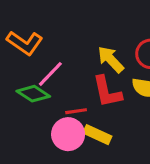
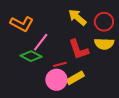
yellow arrow: (111, 59) -> (77, 17), moved
yellow rectangle: (97, 135) -> (75, 78), turned -48

